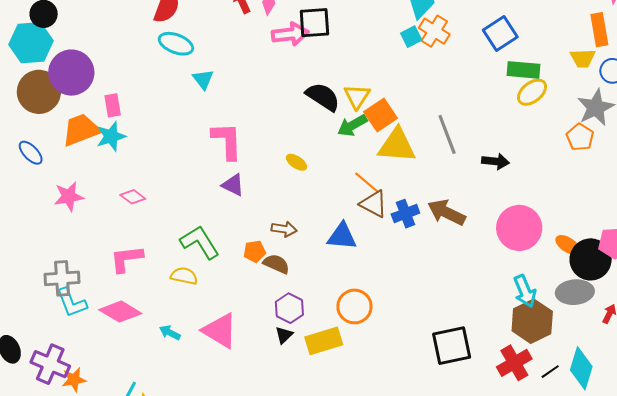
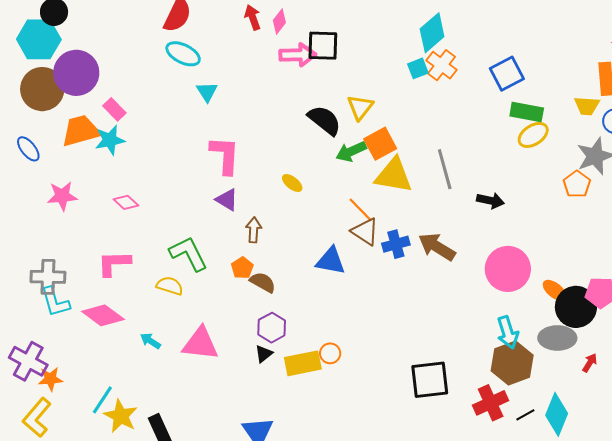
yellow triangle: (357, 97) -> (360, 107), moved
pink rectangle: (113, 105) -> (114, 109), turned -40
brown arrow: (284, 229) -> (254, 230), moved, turned -100
orange pentagon: (255, 251) -> (242, 268), turned -30
orange circle: (354, 306) -> (330, 353), moved, size x0.6
pink triangle: (220, 331) -> (200, 344), turned -30

